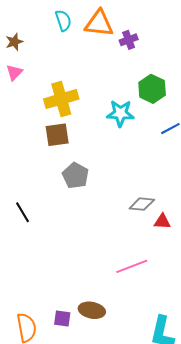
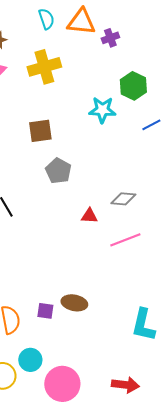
yellow cross: (61, 99) -> (44, 67), moved
red triangle: (162, 221) -> (89, 216), moved
pink line: (132, 266) -> (125, 240), moved

